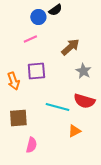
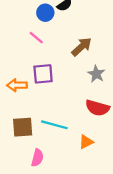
pink line: (30, 39) -> (36, 38), turned 64
orange arrow: (13, 81) -> (17, 85), turned 108
cyan line: (57, 107) -> (54, 125), moved

